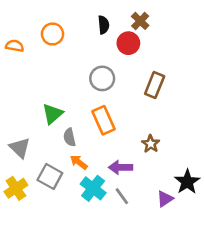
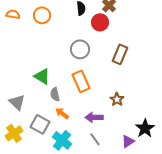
orange semicircle: (15, 46) -> (13, 14), moved
green triangle: (53, 114) -> (42, 76), turned -48
cyan cross: (93, 188) -> (62, 140), moved

